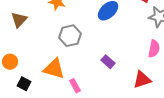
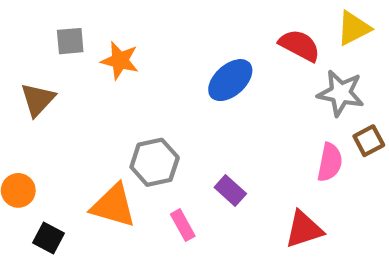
gray hexagon: (70, 36) -> (155, 162), moved
pink rectangle: (75, 86) -> (183, 225), moved

